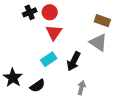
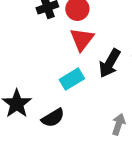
black arrow: (74, 61) -> (110, 63), moved

